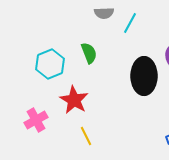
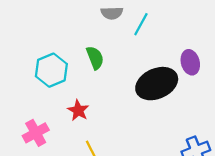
black ellipse: (144, 76) -> (157, 84), turned 66
red star: (74, 100) -> (78, 110), size x0.7

